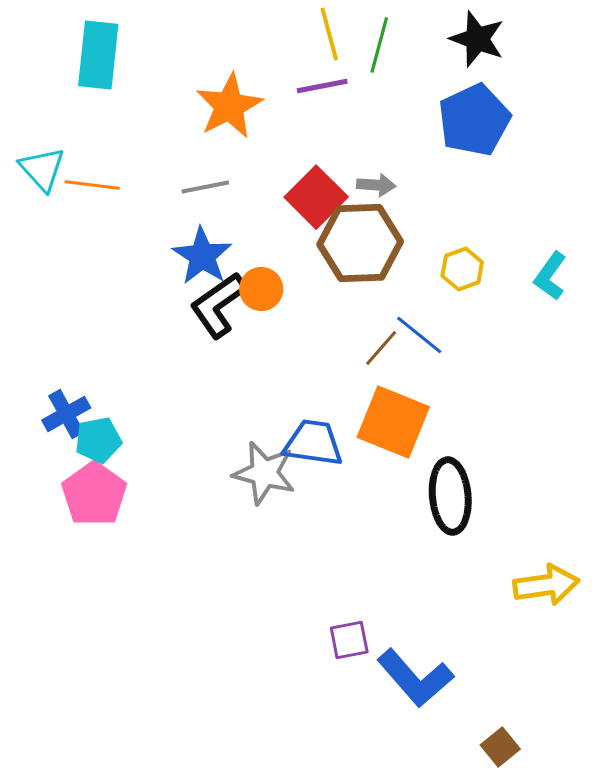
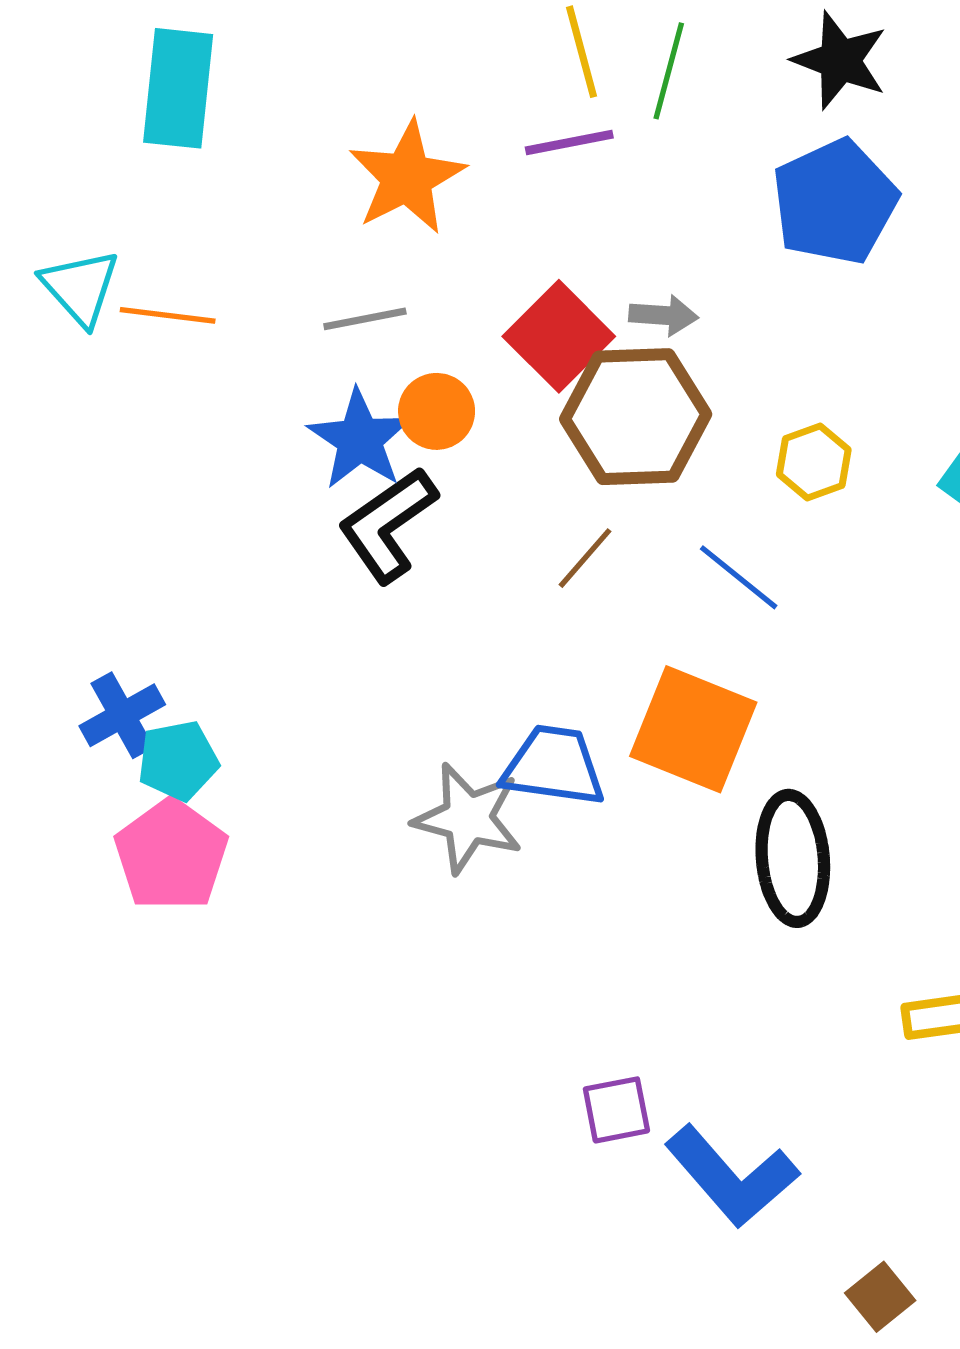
orange circle: (261, 289) -> (437, 411), moved
brown line: (381, 348) -> (585, 558), moved

